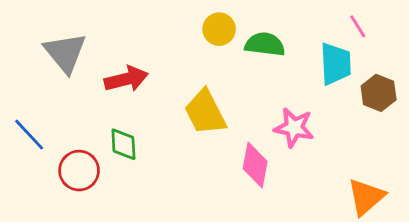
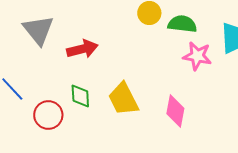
yellow trapezoid: (205, 112) -> (123, 99), moved
pink star: (294, 128) -> (197, 56), moved

